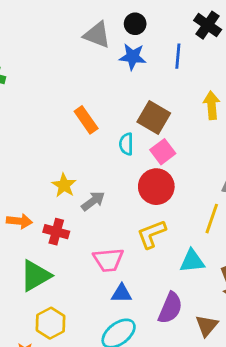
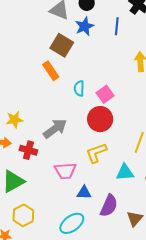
blue star: (133, 57) -> (85, 26), turned -30
brown square: (154, 118) -> (62, 45), moved
yellow star: (64, 185) -> (15, 120), moved, turned 30
gray arrow: (93, 201) -> (55, 129), size x1.4
blue triangle: (122, 293) -> (84, 193), moved

